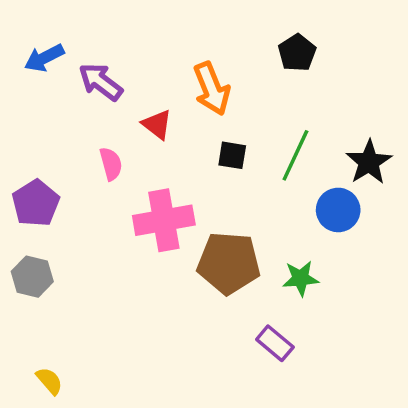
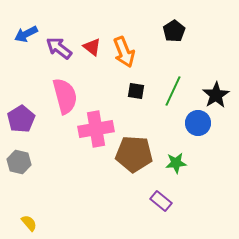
red triangle: (157, 125) -> (92, 47), moved
pink semicircle: (111, 164) -> (65, 96), size x1.8

